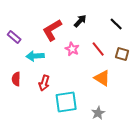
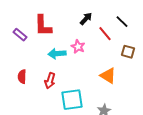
red L-shape: (52, 30) -> (43, 26), moved, turned -60
red line: (98, 49) -> (105, 34), moved
cyan arrow: (35, 56) -> (57, 54), moved

